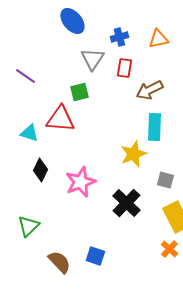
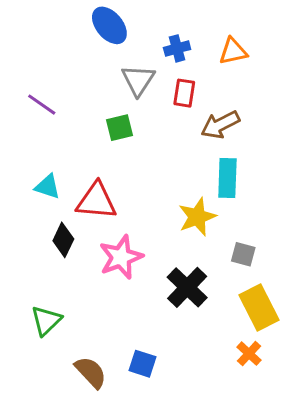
red triangle: (60, 119) -> (96, 201), moved

